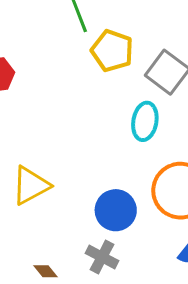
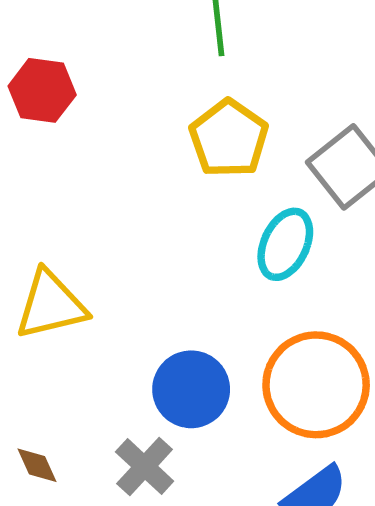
yellow pentagon: (112, 51) -> (229, 138), moved

